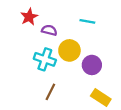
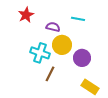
purple semicircle: (49, 30) -> (53, 27), moved
brown line: (50, 92) -> (50, 74), moved

